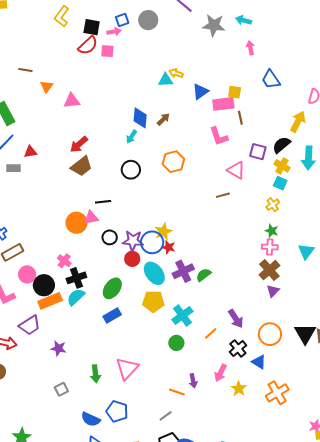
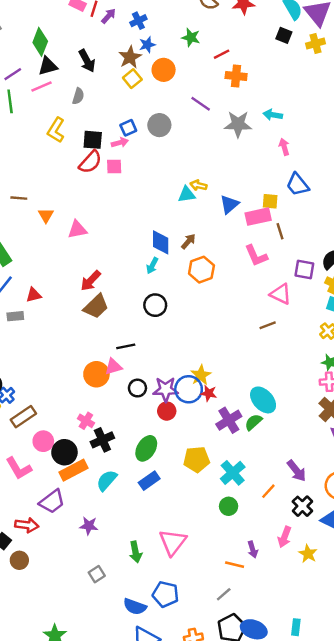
blue trapezoid: (271, 79) -> (298, 185), moved
orange hexagon: (173, 162) -> (201, 270), moved
cyan ellipse: (154, 273) -> (263, 400), moved
cyan semicircle: (76, 297) -> (107, 480), moved

